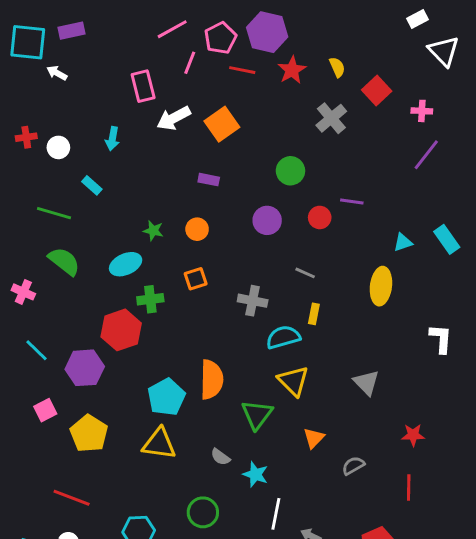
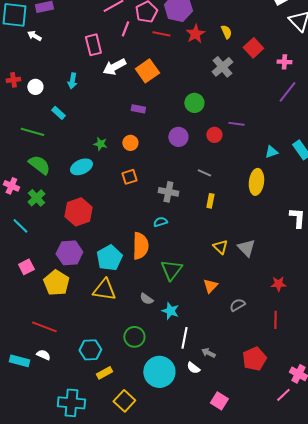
green cross: (150, 299) -> (36, 198), moved, turned -36
cyan semicircle: (283, 337) -> (160, 222), moved, size x0.6
purple hexagon: (85, 368) -> (69, 253), moved
yellow triangle: (293, 381) -> (220, 247), moved, size x0.7

